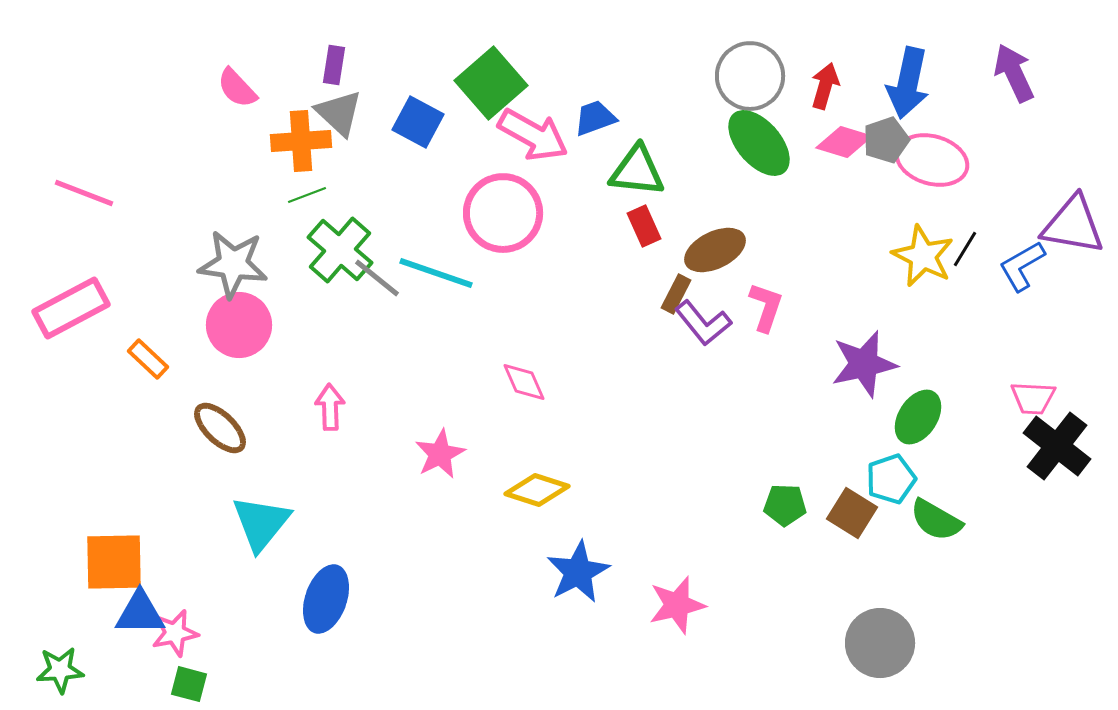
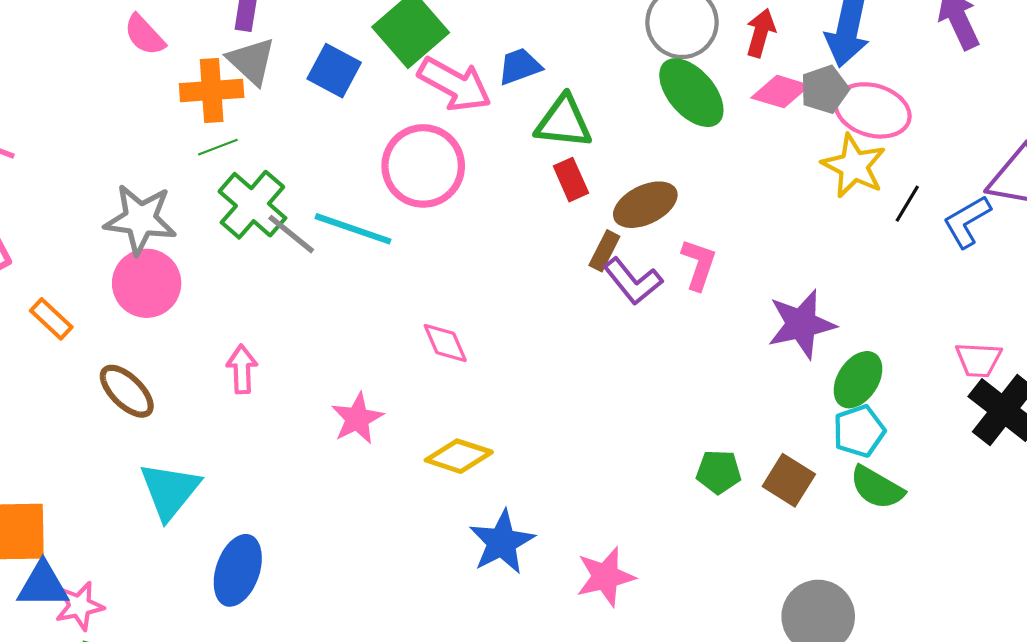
yellow star: (923, 256) -> (854, 166), moved
cyan pentagon: (891, 479) -> (859, 431), moved

